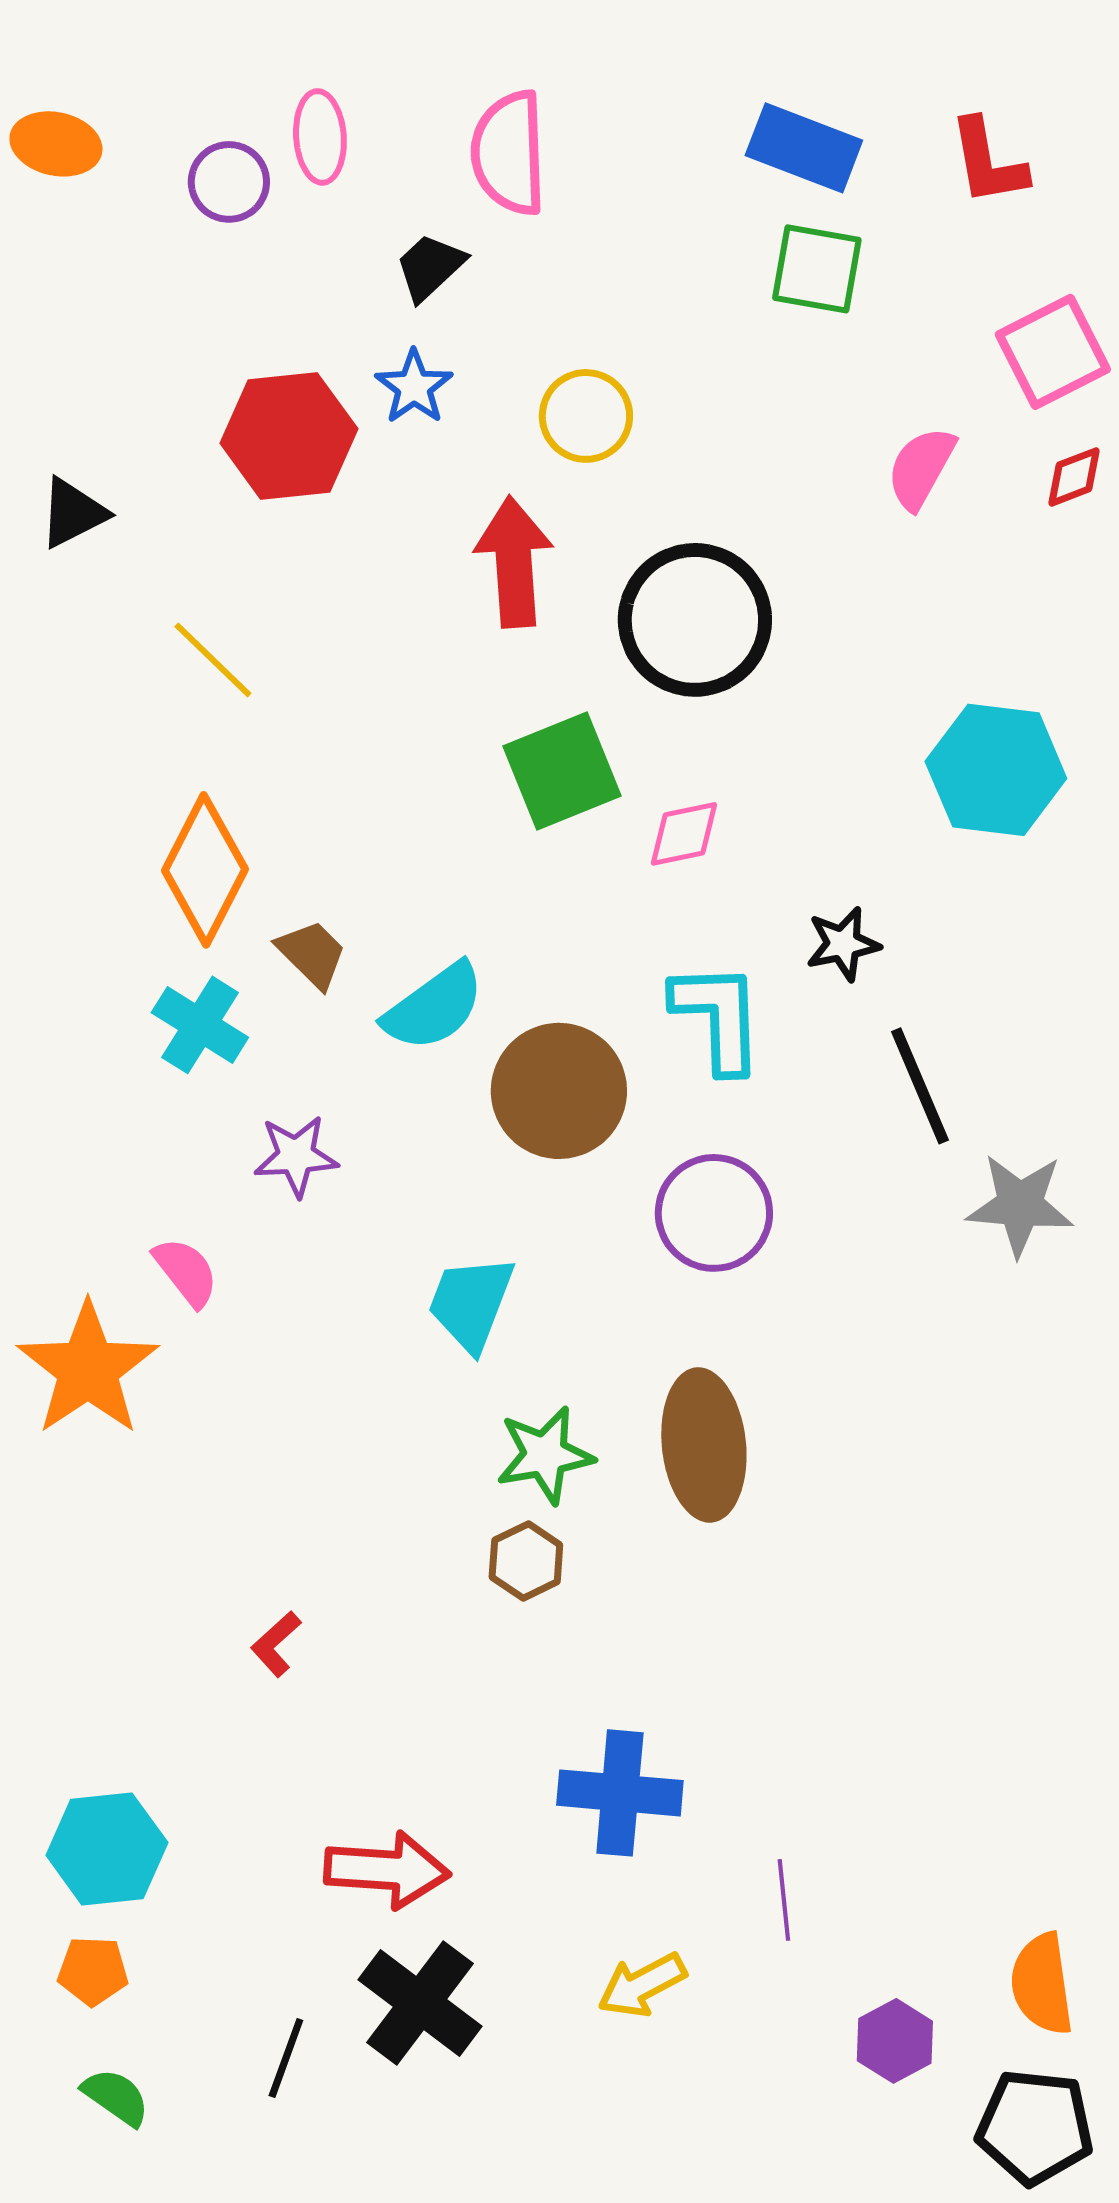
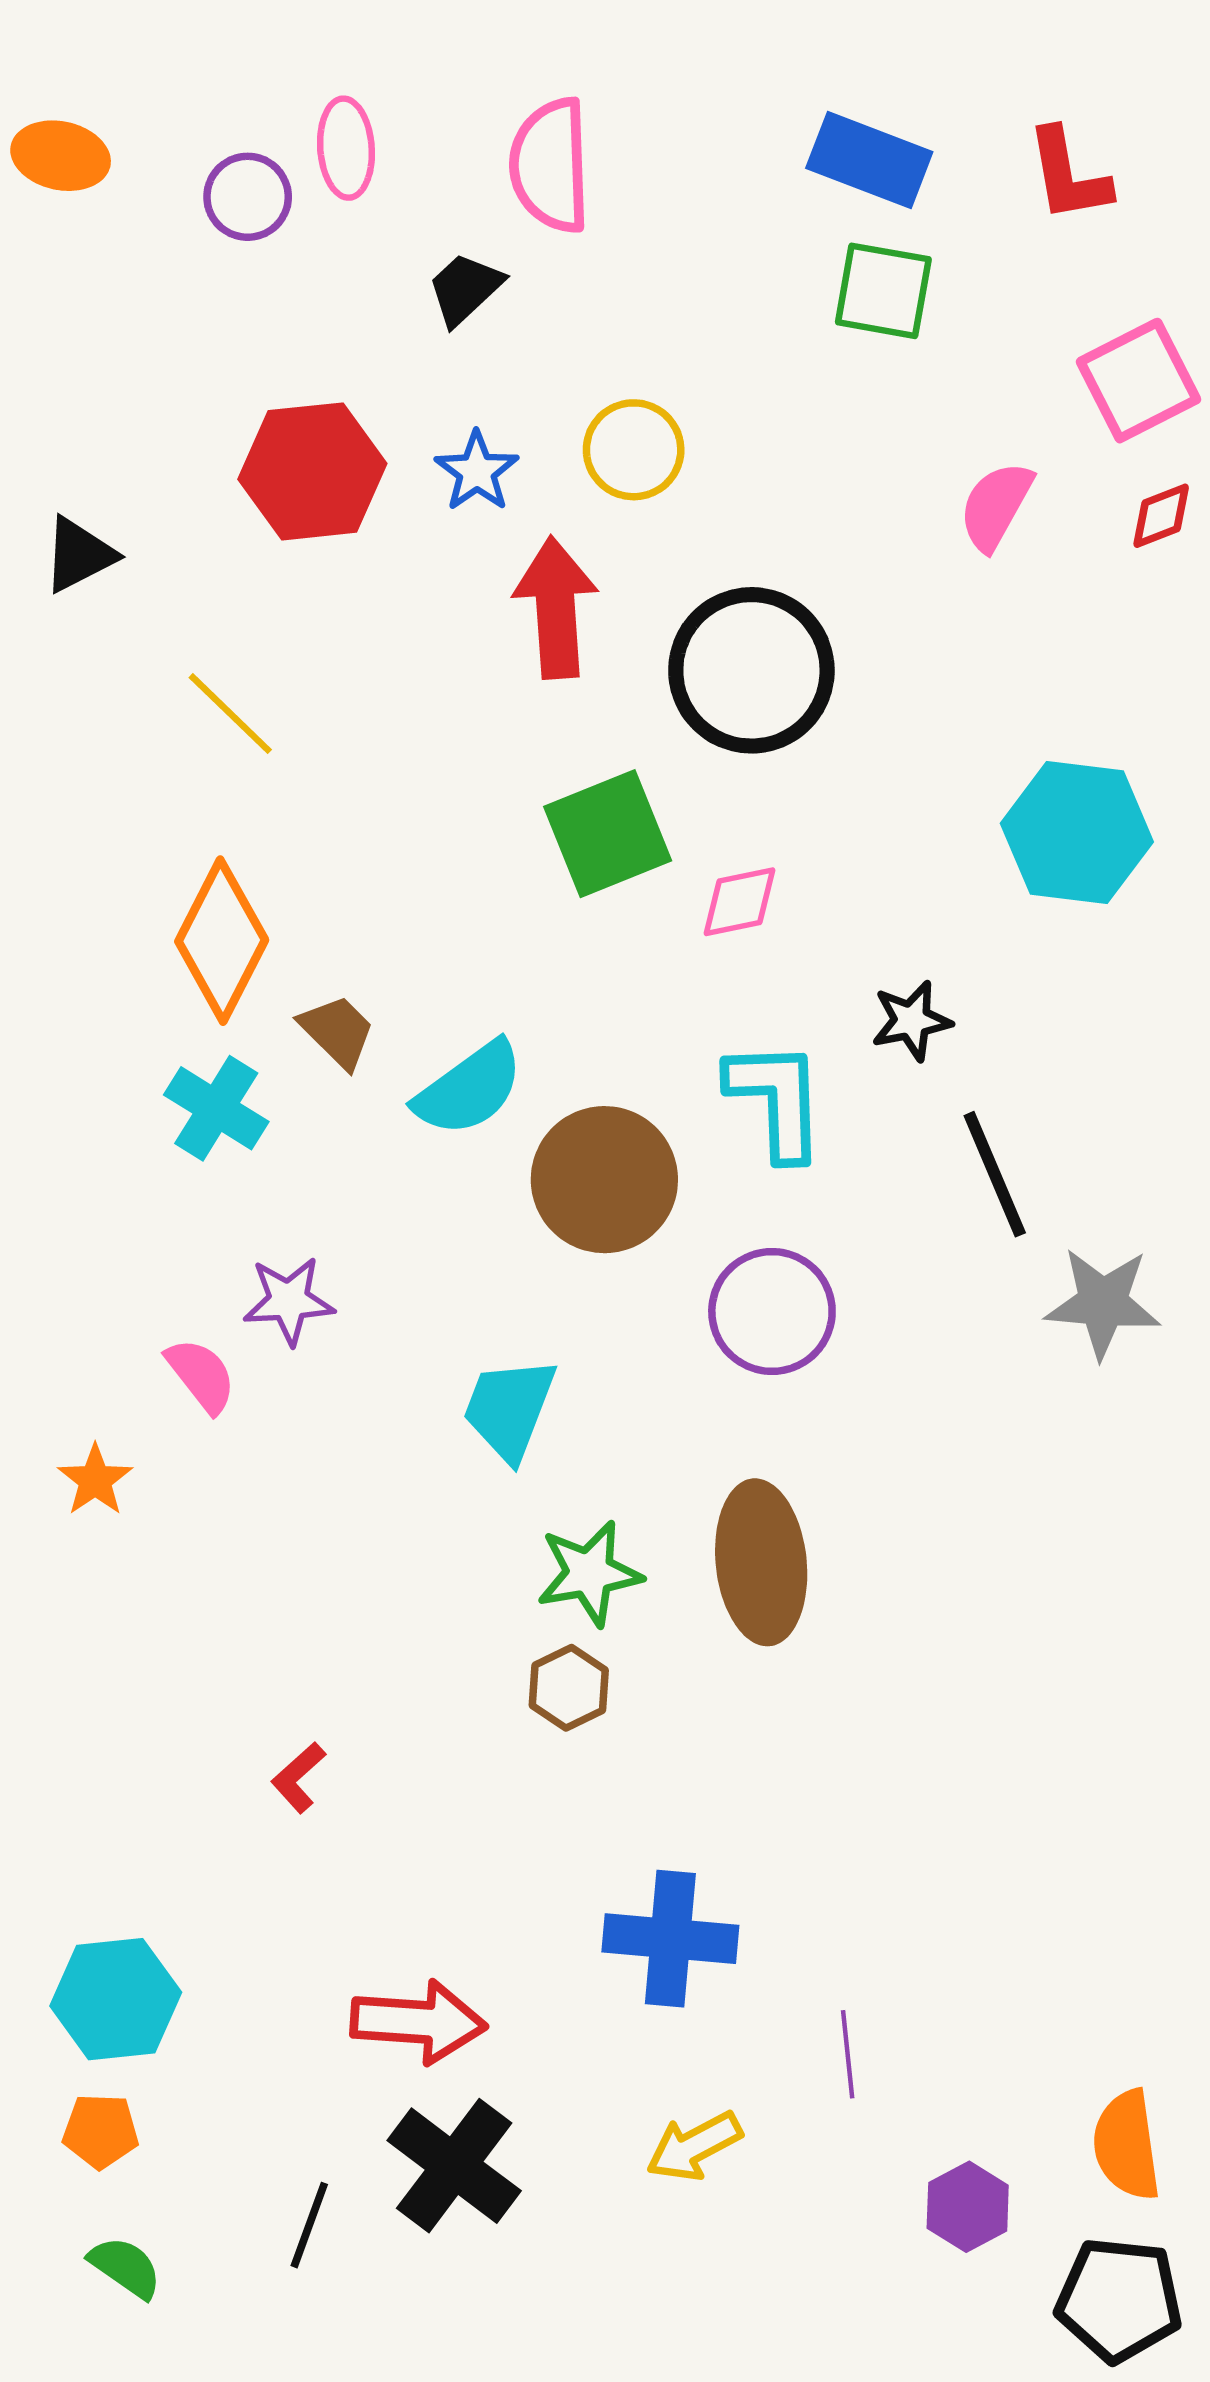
blue star: (414, 387) -> (477, 471), moved
purple star: (296, 1156) -> (289, 1301), moved
orange star: (88, 1369) -> (95, 1480), size x0.5

